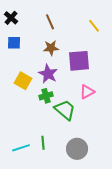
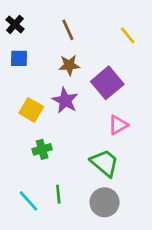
purple square: (79, 61) -> (107, 83), turned -35
green cross: (46, 96) -> (42, 149), moved
green trapezoid: (65, 110) -> (105, 163), moved
cyan line: (21, 148) -> (28, 201), turned 66

